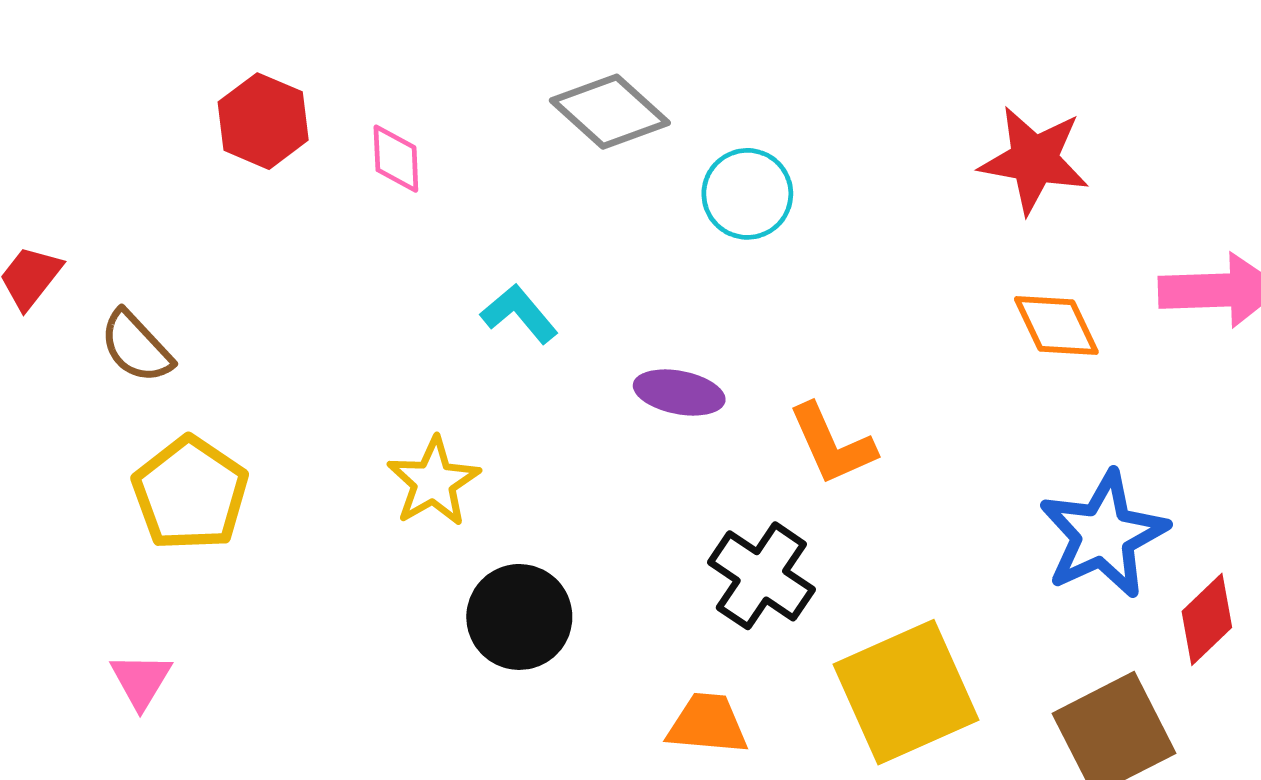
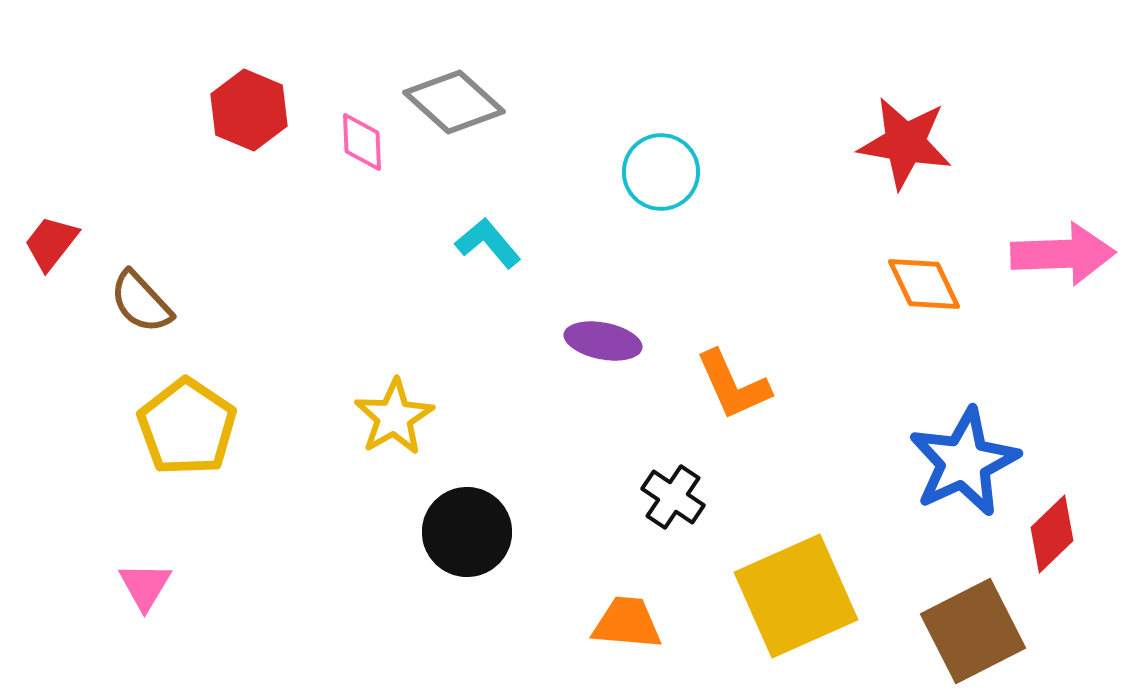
gray diamond: (610, 112) -> (454, 102), moved
cyan L-shape: (519, 314) -> (488, 243), moved
black cross: (761, 576) -> (673, 497), size x0.7

